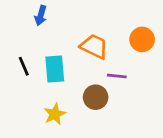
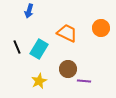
cyan rectangle: (55, 69) -> (39, 49), turned 36
purple line: (117, 76) -> (84, 81), moved

